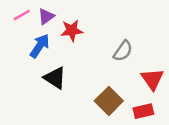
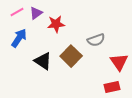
blue arrow: (40, 46) -> (19, 38), moved
gray semicircle: (123, 51) -> (96, 40), turned 36
brown square: (109, 101) -> (71, 56), moved

